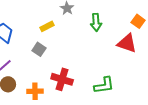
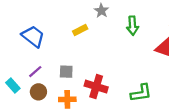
gray square: (39, 49) -> (66, 72), moved, turned -32

